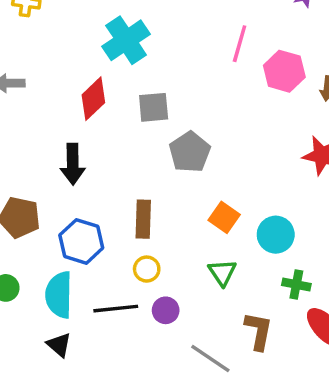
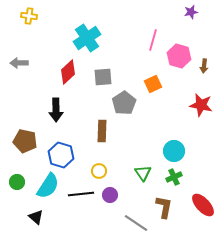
orange square: (224, 217) -> (153, 84), moved, turned 30
brown rectangle: (143, 219) -> (102, 131), moved
green cross: (296, 285) -> (174, 177), moved, turned -35
cyan semicircle: (59, 295) -> (48, 186), turned -148
black triangle: (59, 345) -> (36, 217), moved

